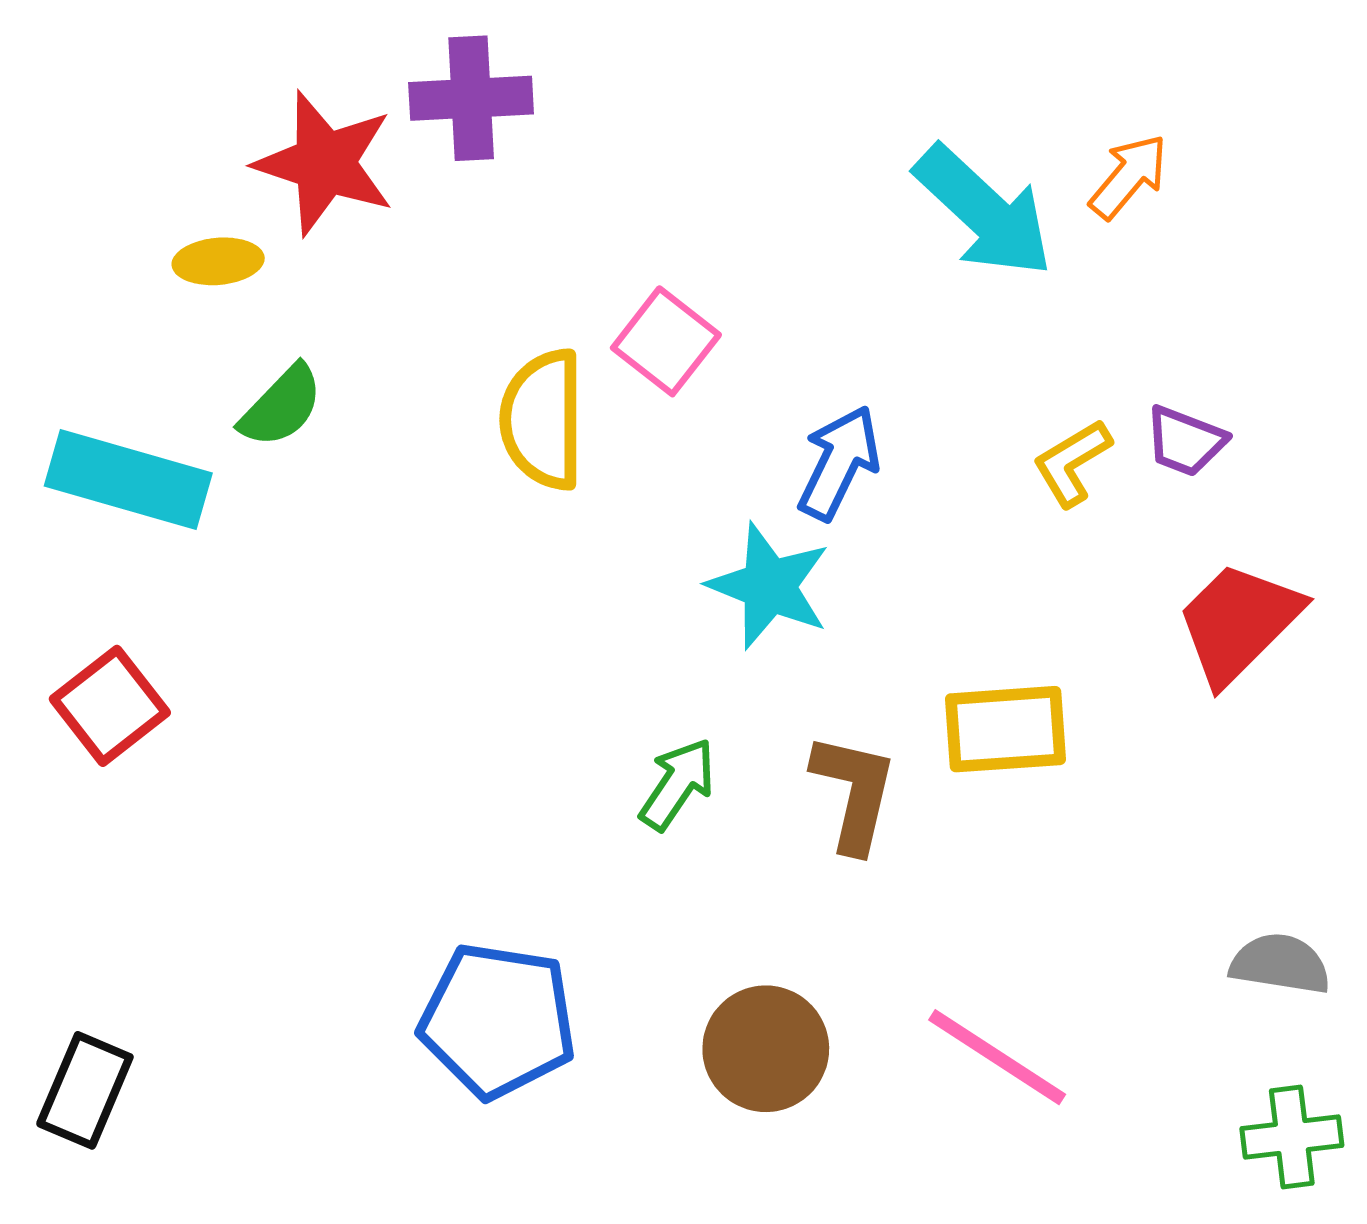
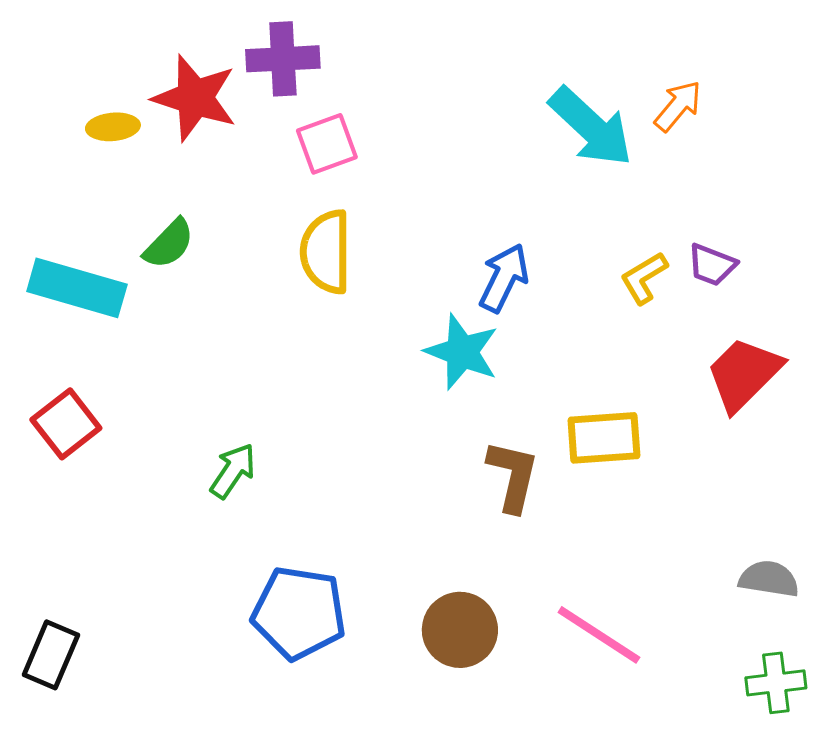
yellow ellipse: (218, 261) -> (113, 127), moved
pink square: (666, 341) -> (327, 144), moved, turned 32
green arrow: (678, 784) -> (233, 471), moved

